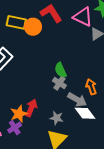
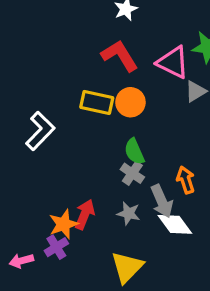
yellow rectangle: (16, 22) -> (97, 102), moved
orange circle: (33, 27) -> (130, 102), moved
gray arrow: (77, 100) -> (162, 201), turned 36
gray star: (57, 118) -> (129, 213), moved

